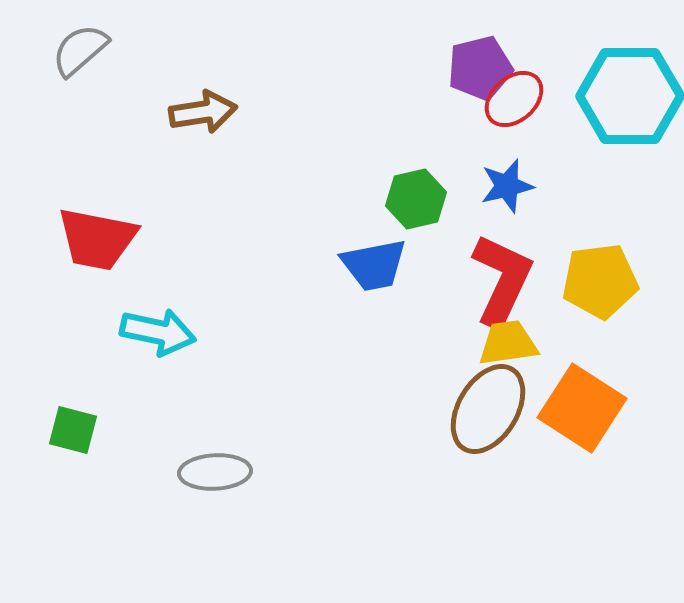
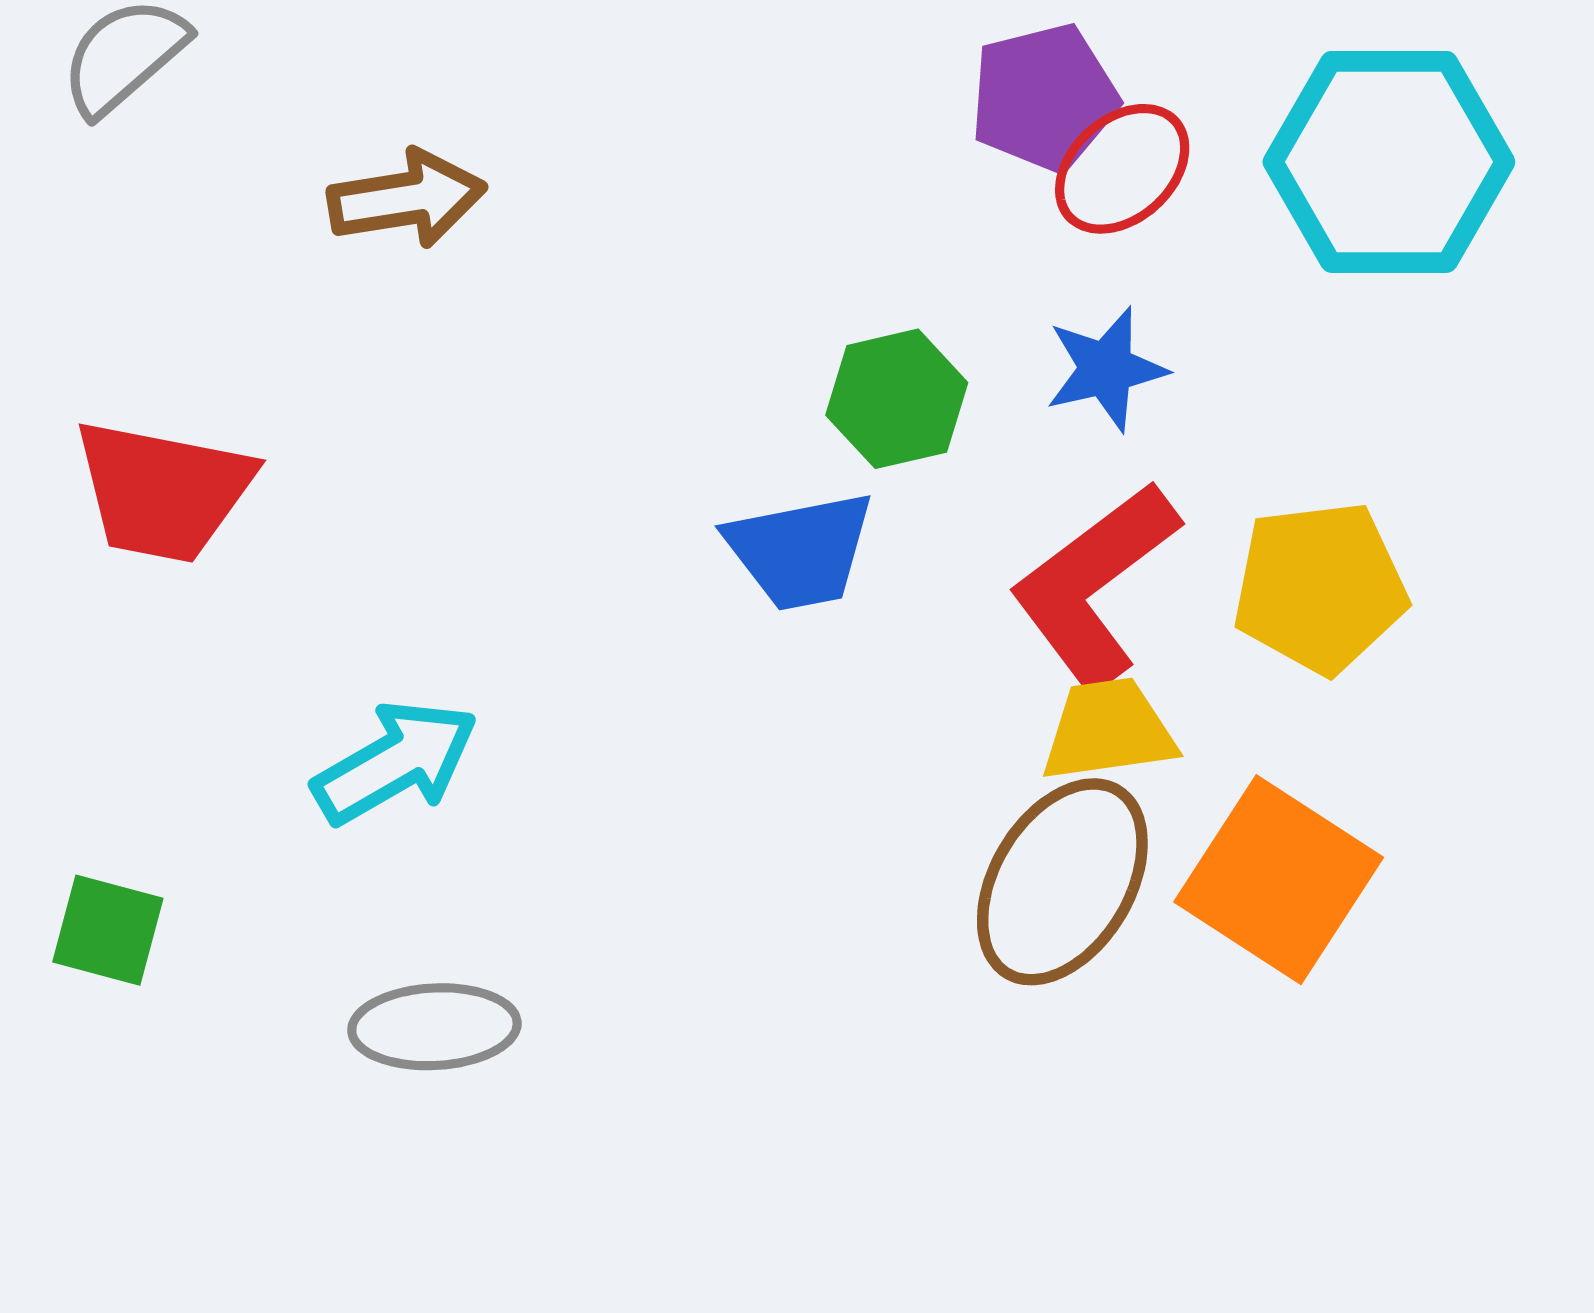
red L-shape: (502, 280) -> (1095, 585), turned -152
cyan arrow: (158, 332) -> (395, 762), moved, turned -42

